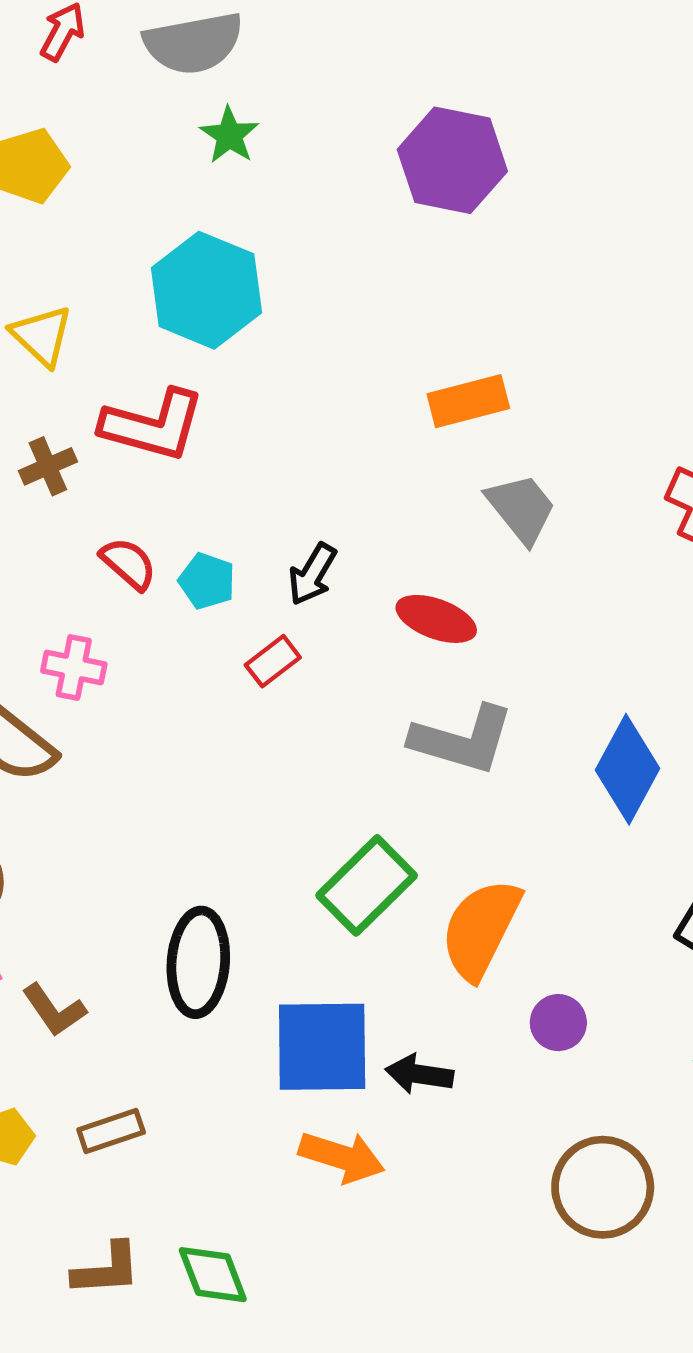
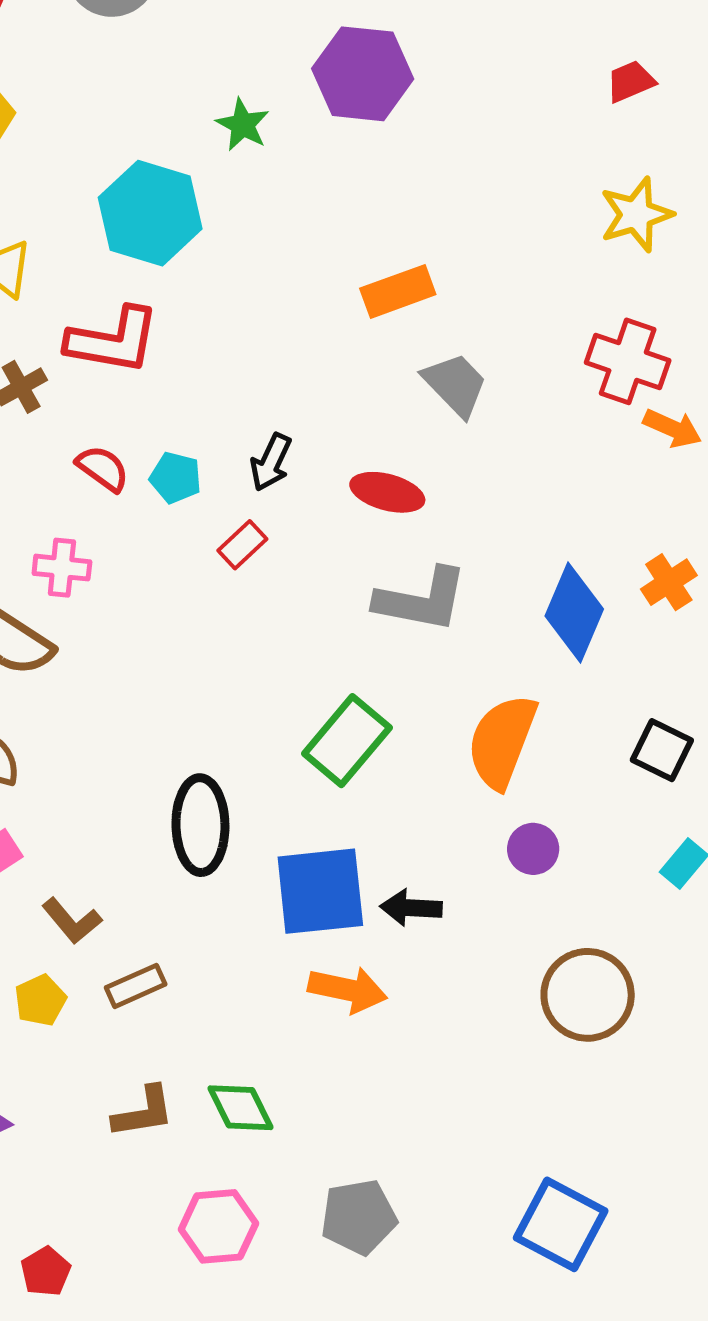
green star: (229, 135) -> (243, 125), moved
orange semicircle: (481, 929) -> (502, 741), moved
brown L-shape: (54, 1010) -> (72, 921), moved

